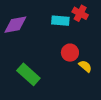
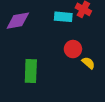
green rectangle: (28, 74) -> (31, 71), turned 50

